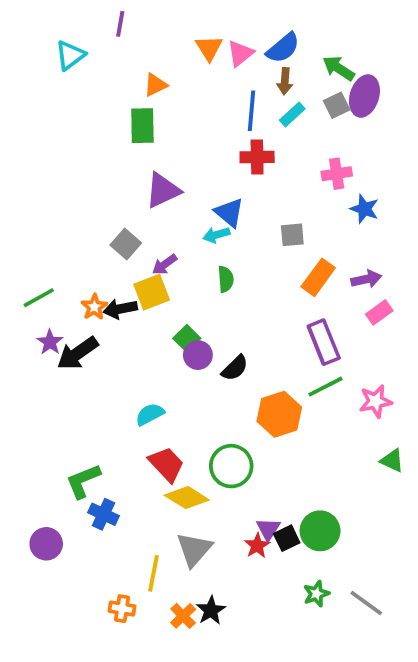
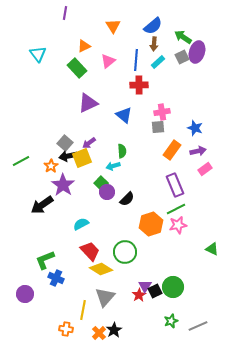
pink triangle: (240, 53) -> (108, 61), moved
cyan triangle: (70, 55) -> (38, 54), moved, turned -30
green rectangle: (142, 126) -> (77, 68), turned -42
pink cross: (337, 174) -> (162, 112), moved
blue star: (364, 209) -> (195, 128), moved
cyan arrow: (216, 235) -> (113, 166), moved
gray square: (126, 244) -> (65, 143), moved
black arrow: (120, 309) -> (68, 156), moved
purple star: (50, 342) -> (63, 185), moved, size x1.6
black arrow: (78, 353) -> (42, 205), moved
pink star: (376, 401) -> (178, 225), moved
gray line: (366, 603) -> (198, 326), turned -60

